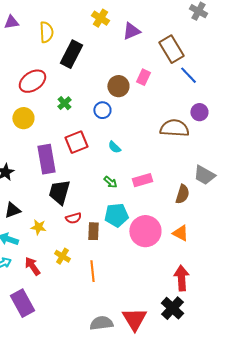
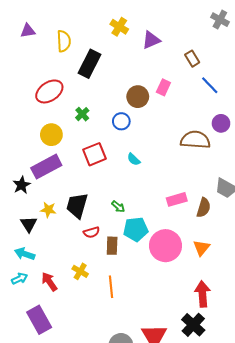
brown rectangle: (171, 49) -> (192, 59), size x0.6
yellow circle: (23, 118) -> (51, 135), moved
purple rectangle: (46, 159) -> (46, 167), moved, turned 72
pink rectangle: (142, 180) -> (177, 199), moved
green arrow: (110, 182) -> (118, 207), moved
black triangle: (12, 210) -> (29, 224), turned -42
yellow star: (38, 227) -> (48, 210), moved
orange triangle: (180, 233) -> (201, 248), turned 42

